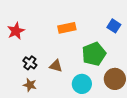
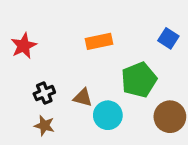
black cross: (30, 63) -> (44, 93), turned 32
cyan circle: (82, 84) -> (108, 115), moved

